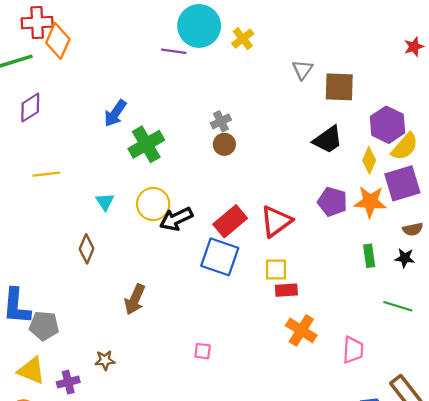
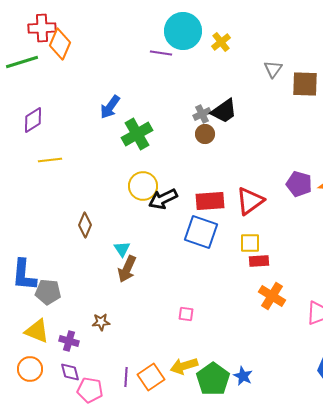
purple diamond: (30, 108) -> (33, 120), moved
black trapezoid: (328, 140) -> (224, 111), moved
cyan triangle: (105, 202) -> (122, 249), moved
red rectangle: (230, 221) -> (210, 201), turned 36
purple cross: (68, 382) -> (69, 341), turned 30

